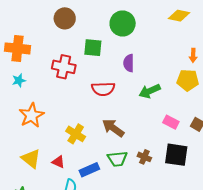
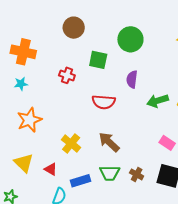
red cross: (64, 67) -> (67, 75), size x0.7
green arrow: (150, 91) -> (158, 101), moved

